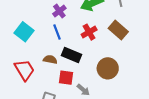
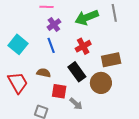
brown rectangle: (118, 30) -> (111, 60), moved, turned -54
black rectangle: (72, 55) -> (77, 72), moved, turned 30

